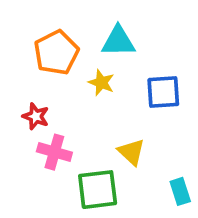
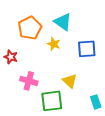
cyan triangle: (118, 41) -> (63, 22), turned 36
red star: (36, 116) -> (11, 57), moved

